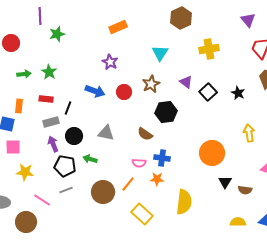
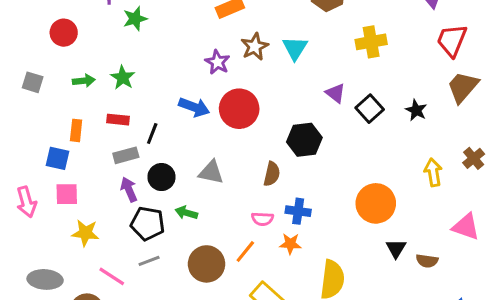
brown star: (151, 84) -> (255, 47), moved
red circle: (124, 92) -> (239, 109), size x1.6
brown semicircle: (145, 134) -> (272, 174), turned -112

